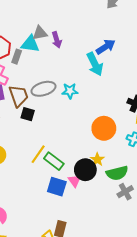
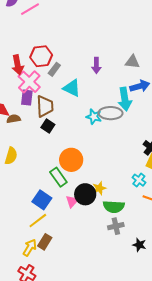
gray triangle: (40, 33) -> (132, 62), moved
cyan triangle: (30, 44) -> (72, 88), moved
gray ellipse: (44, 89) -> (110, 113), moved
orange circle: (104, 128) -> (71, 160), moved
yellow line: (38, 154) -> (38, 221), moved
blue square: (57, 187) -> (42, 200), moved

